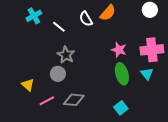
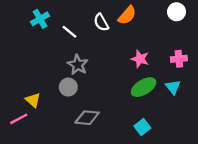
pink cross: (152, 50) -> (179, 59), size x0.6
green ellipse: (122, 74) -> (144, 87), turned 75
pink line: (47, 101) -> (19, 119), moved

